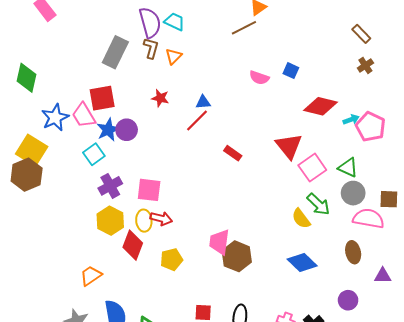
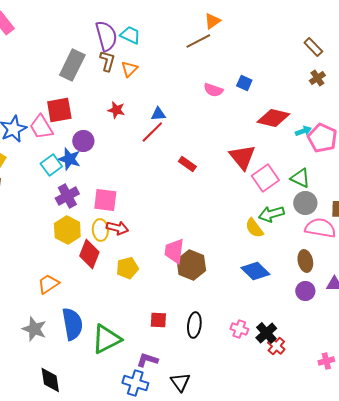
blue star: (108, 130) -> (69, 159), moved, turned -30
green arrow: (318, 204) -> (271, 214), turned 120
purple circle: (348, 300) -> (305, 291), moved

